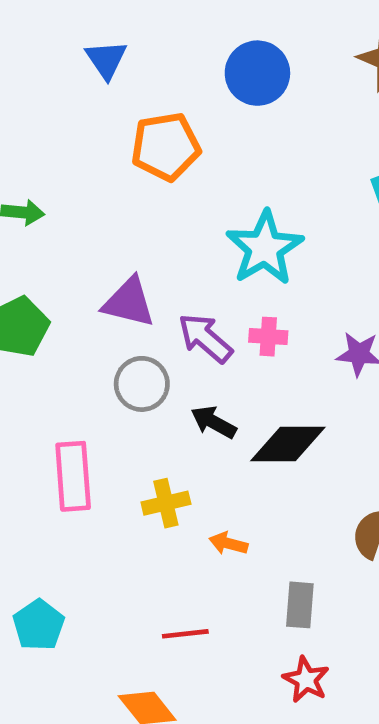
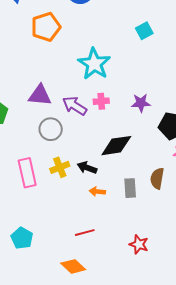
black arrow: (214, 422) -> (87, 168), moved
yellow cross: (166, 503) -> (60, 167), moved
gray rectangle: (300, 605) -> (130, 188), moved

